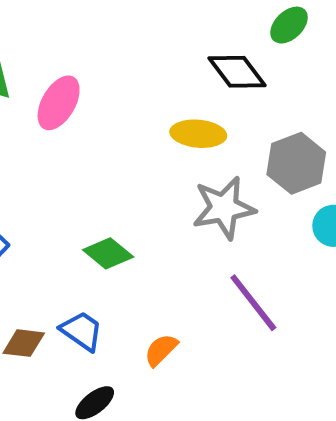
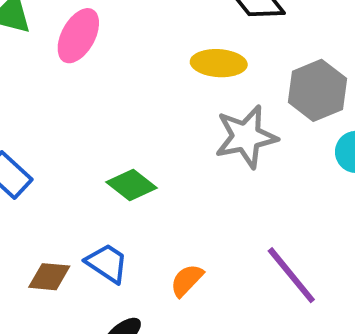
purple line: (253, 303) -> (291, 275), moved

